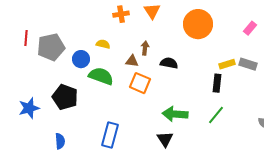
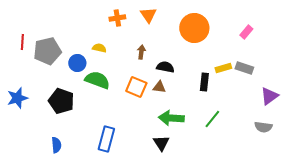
brown triangle: (132, 61) -> (159, 87), moved
black rectangle: (217, 83) -> (204, 82), moved
blue star: (29, 108) -> (17, 98), moved

